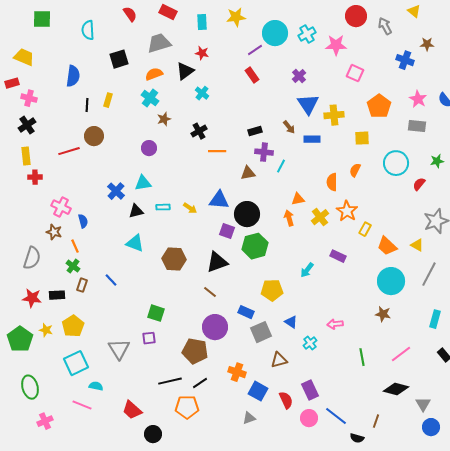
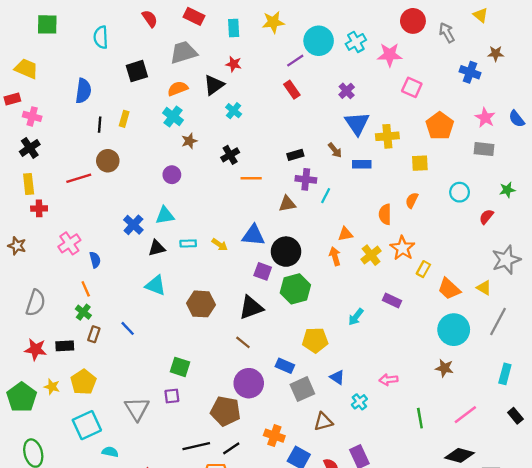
cyan circle: (396, 163) -> (460, 192), size x0.7
pink cross: (61, 207) -> (69, 243), turned 30
brown star: (54, 232) -> (17, 246), moved

